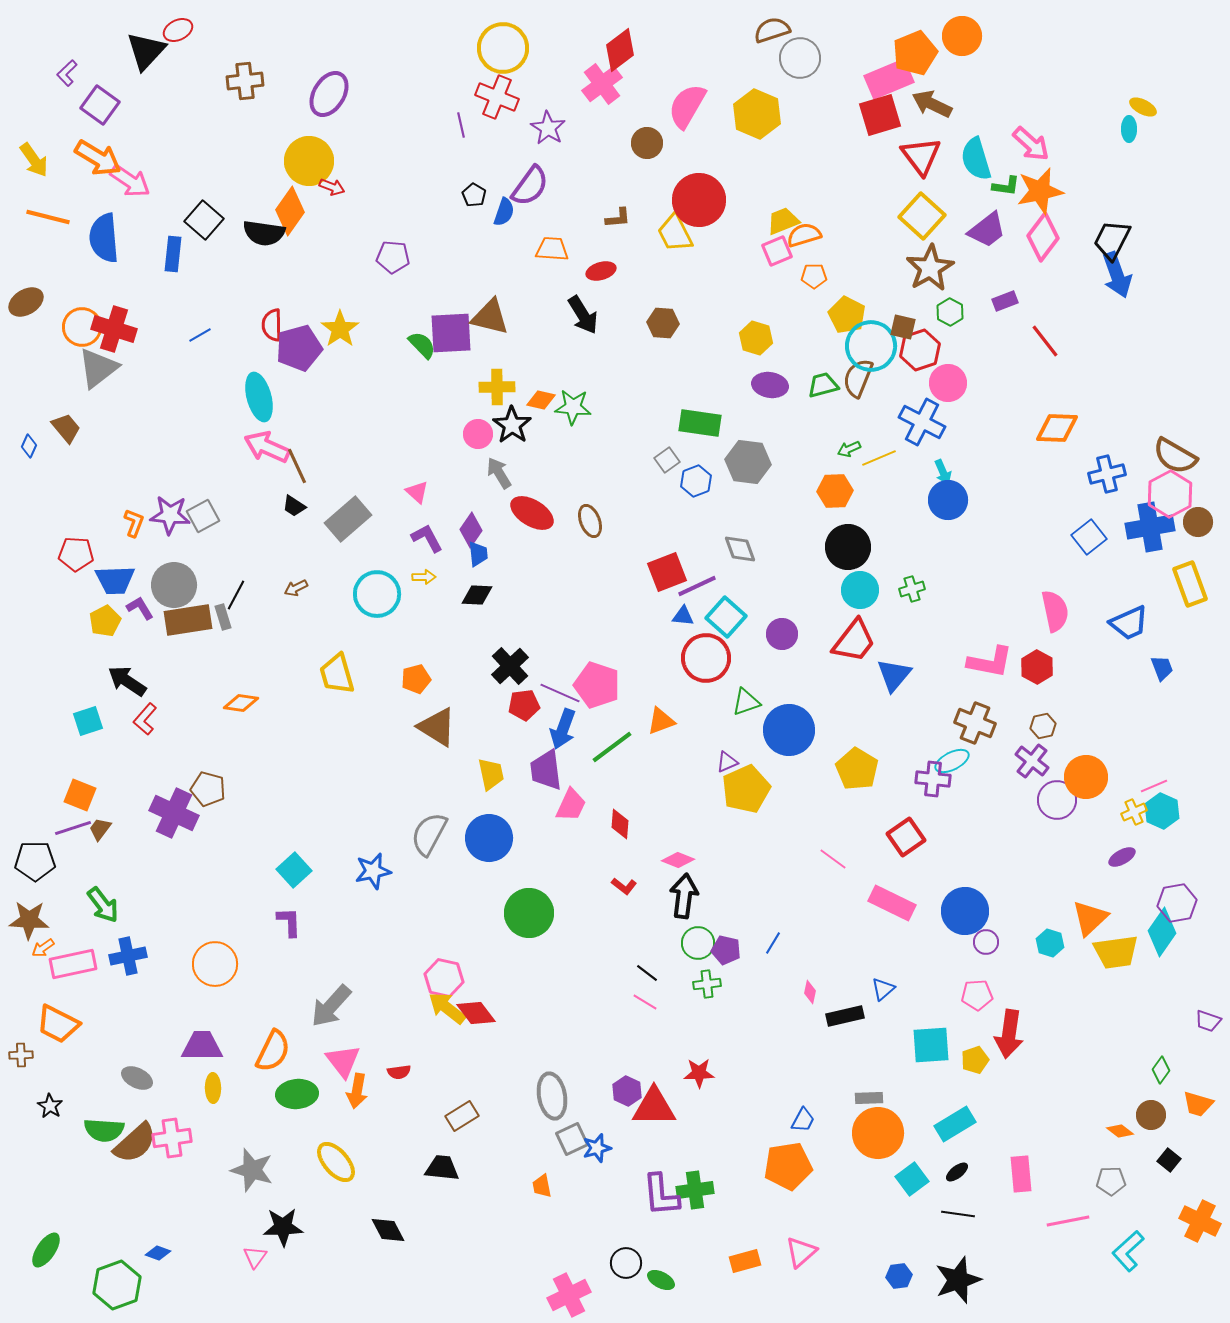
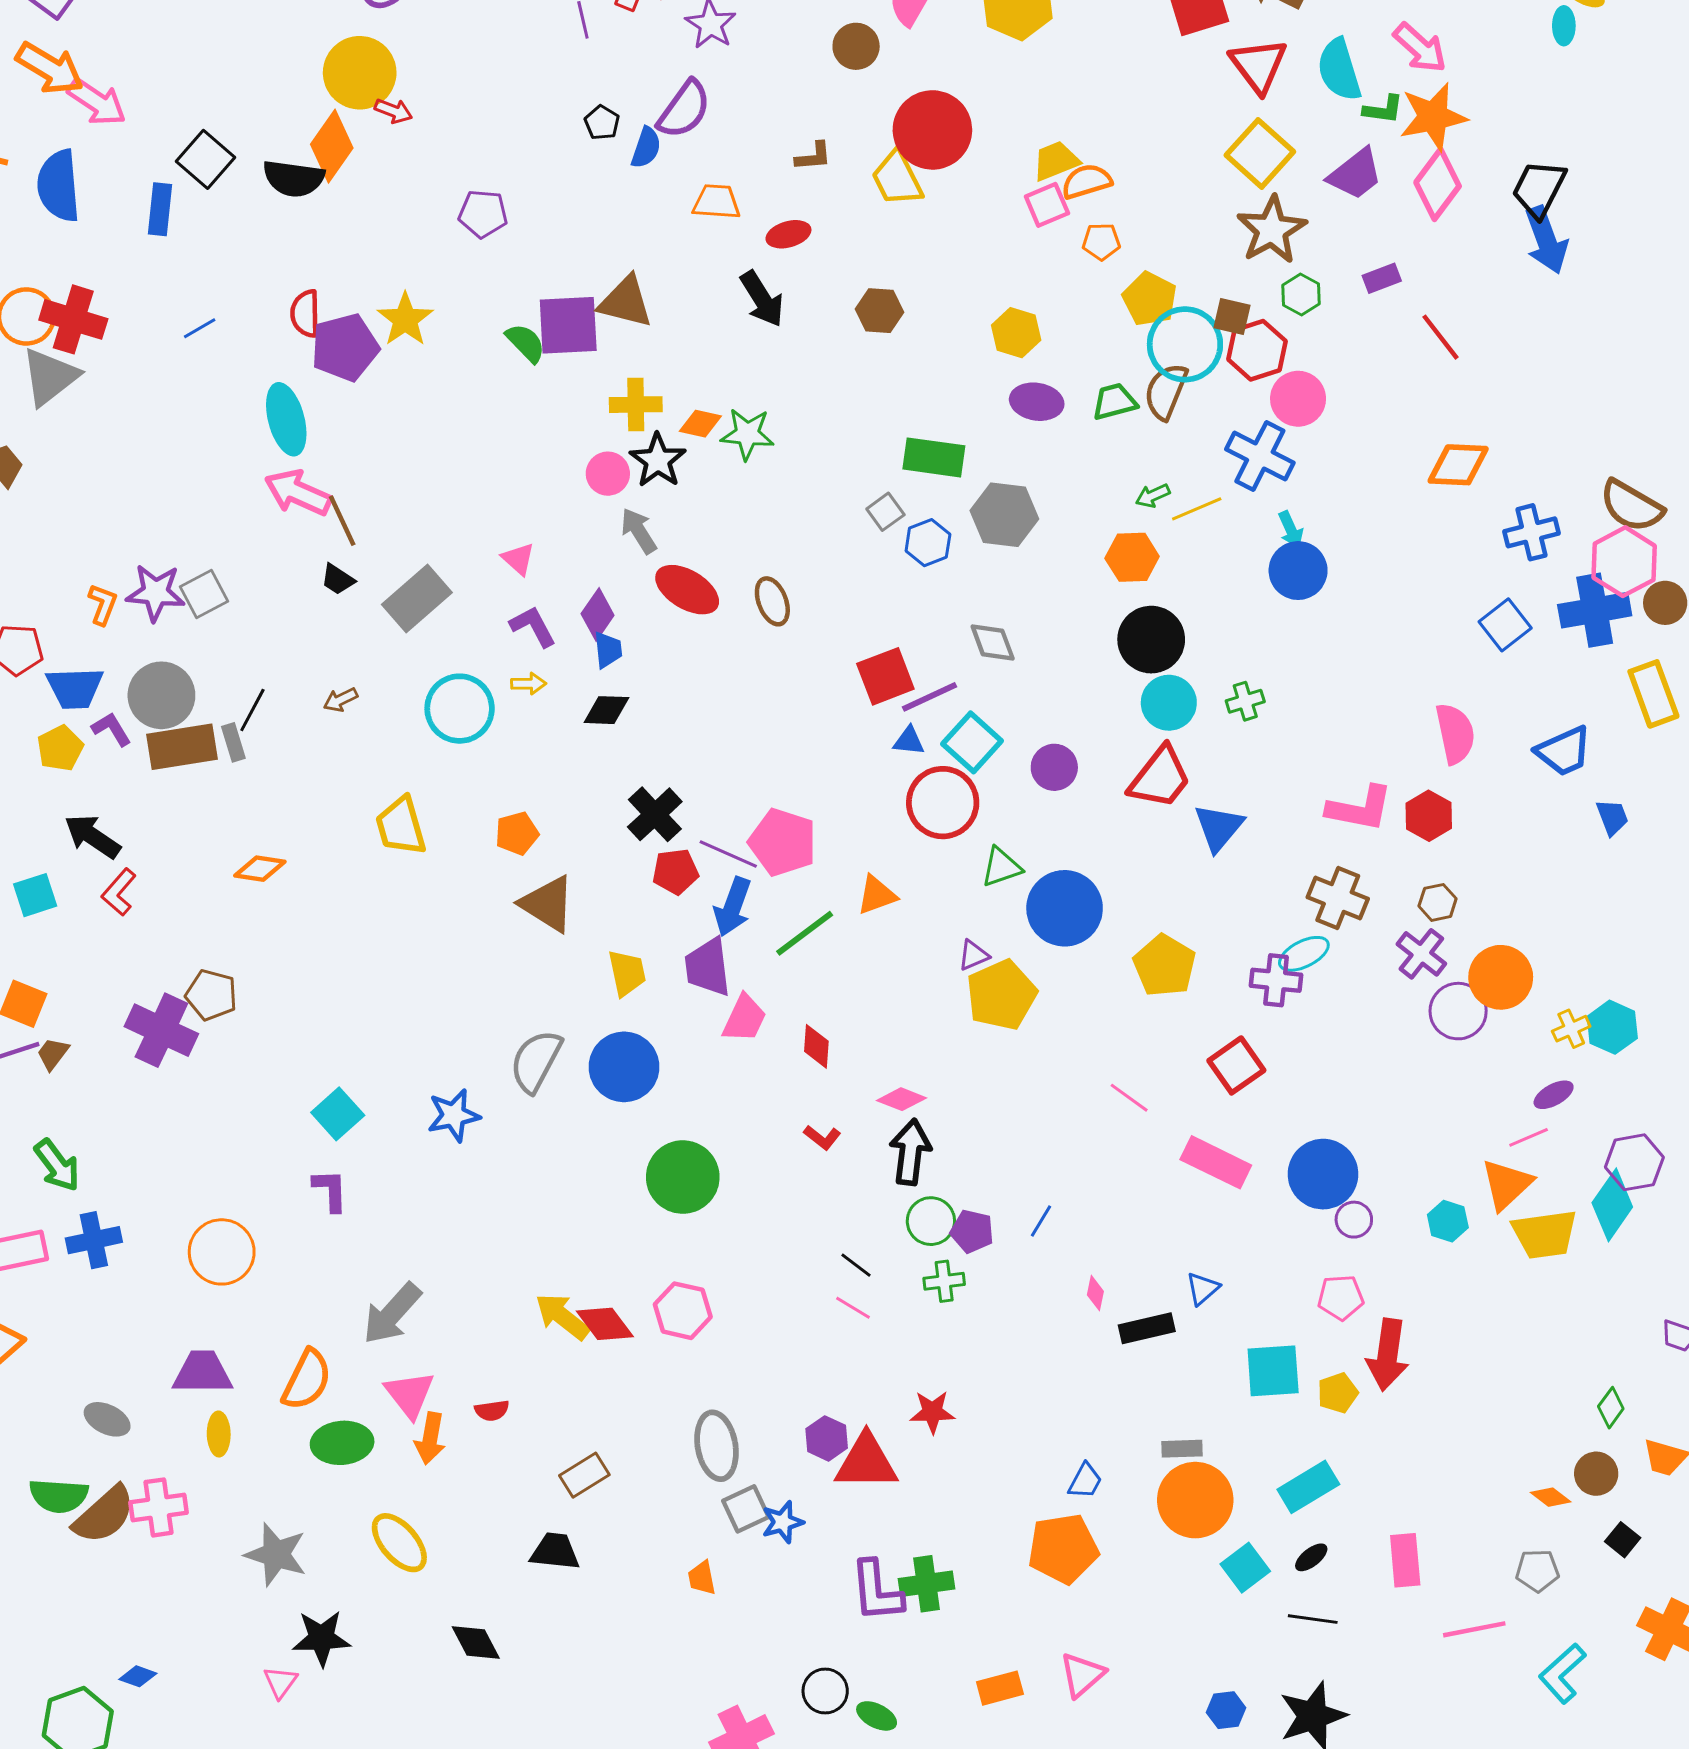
pink line: (1154, 786) -> (1529, 1137), moved
pink hexagon: (444, 978) -> (683, 1311), moved

